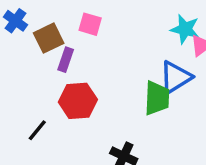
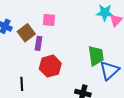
blue triangle: (176, 77) -> (109, 70), moved
black line: (37, 130) -> (22, 84), moved, turned -32

